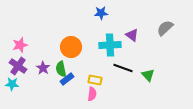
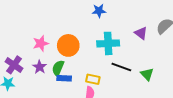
purple triangle: (132, 35) -> (141, 33), moved
pink star: (20, 45) -> (41, 43), moved
green semicircle: (61, 69) -> (58, 68), turned 35
blue rectangle: (67, 79) -> (64, 78), turned 40

